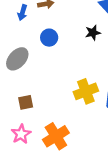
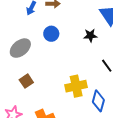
brown square: (26, 102) -> (26, 81), moved, turned -32

